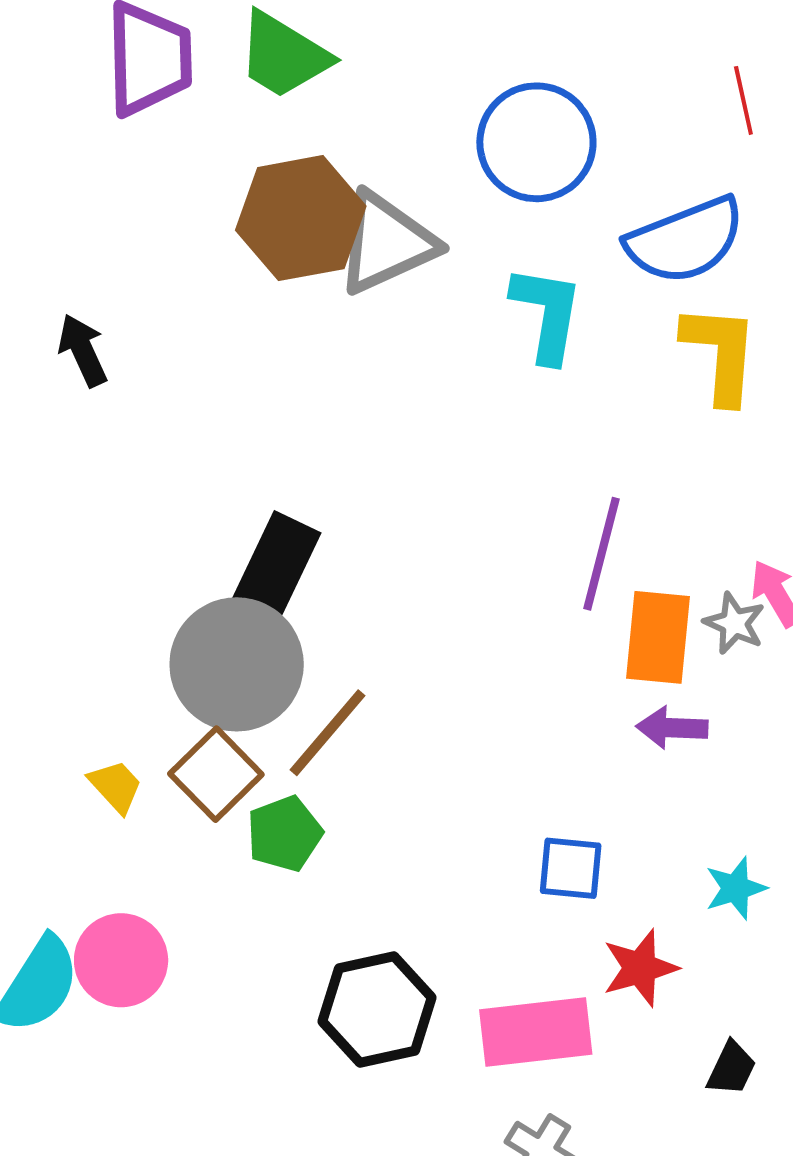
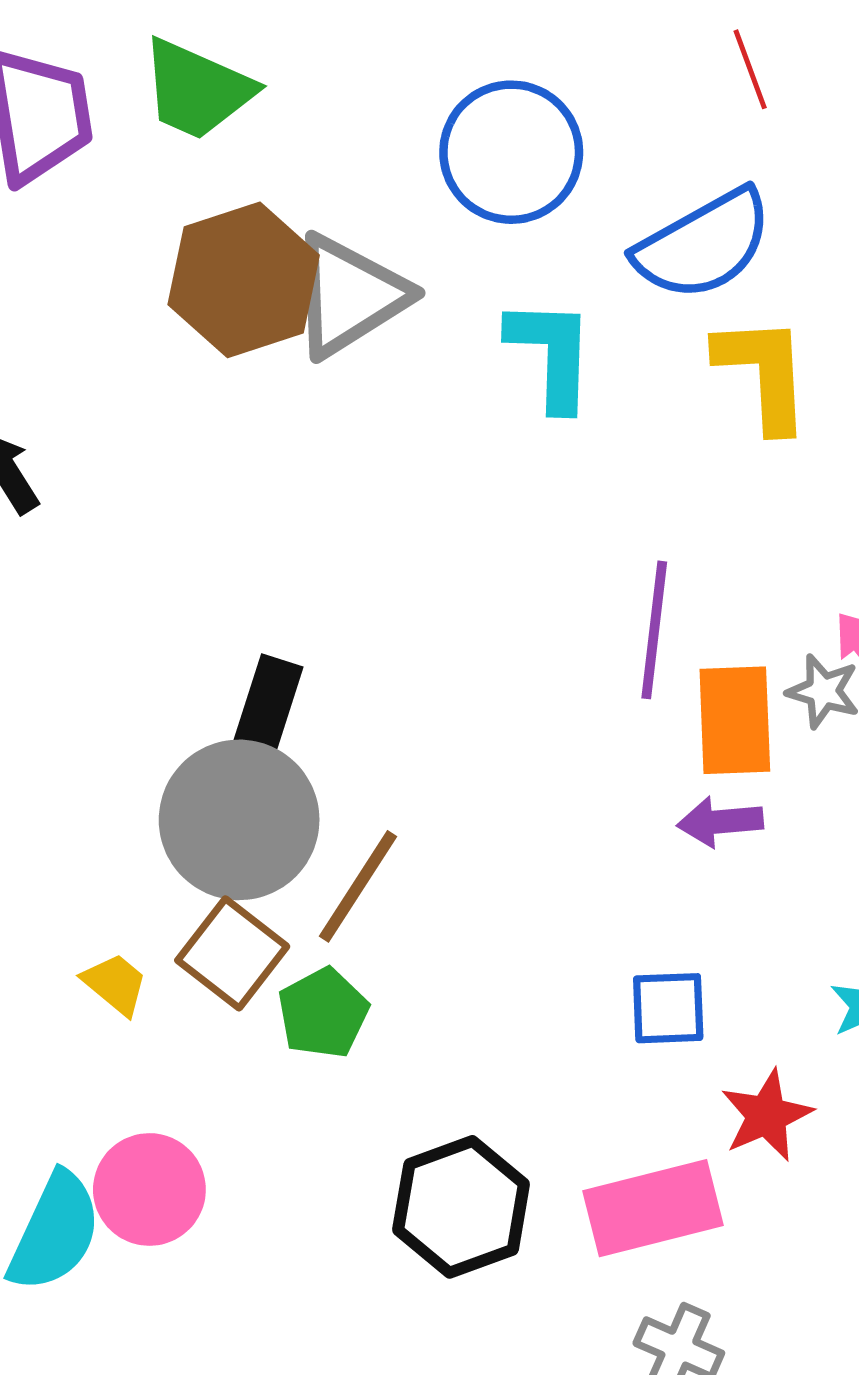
black rectangle: (273, 574) -> (268, 707), size x0.7
purple arrow: (672, 728) -> (720, 822), moved

